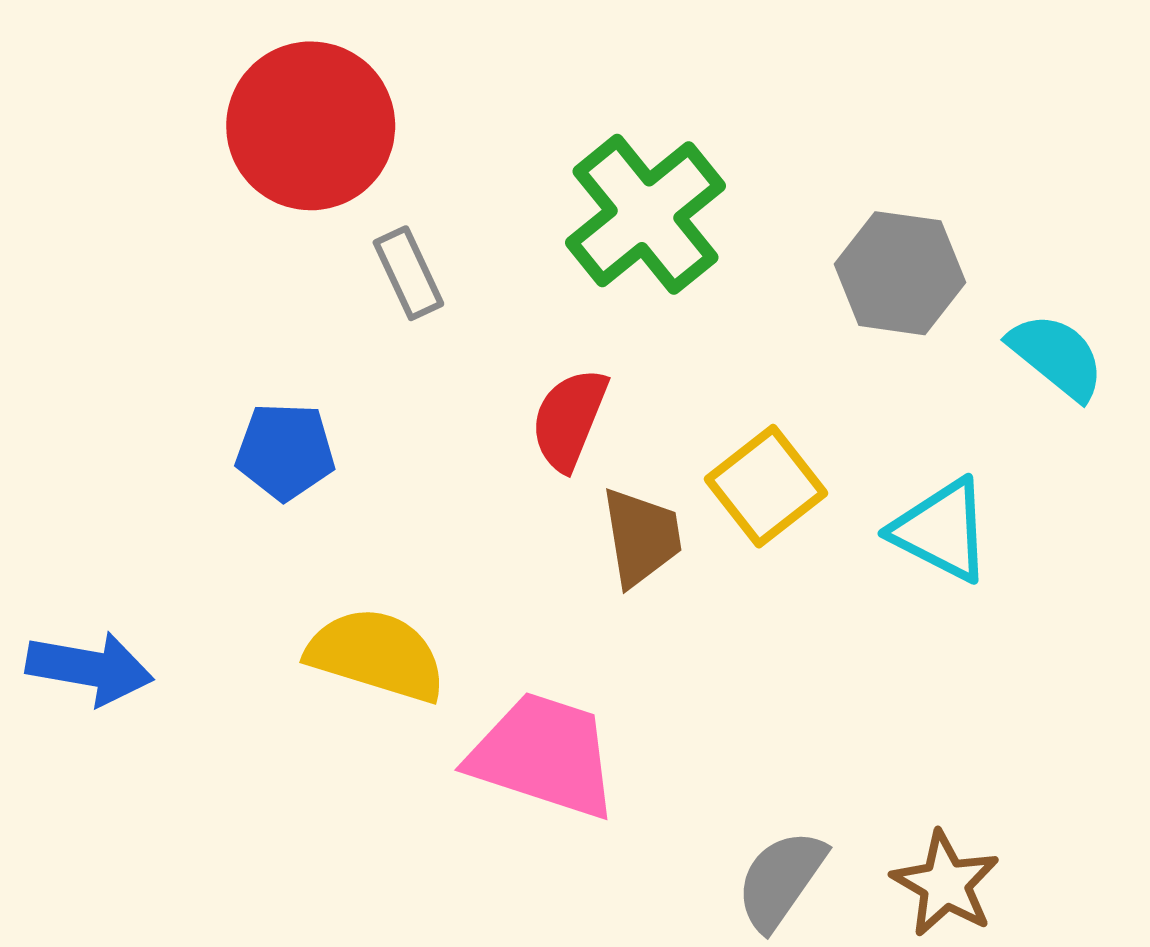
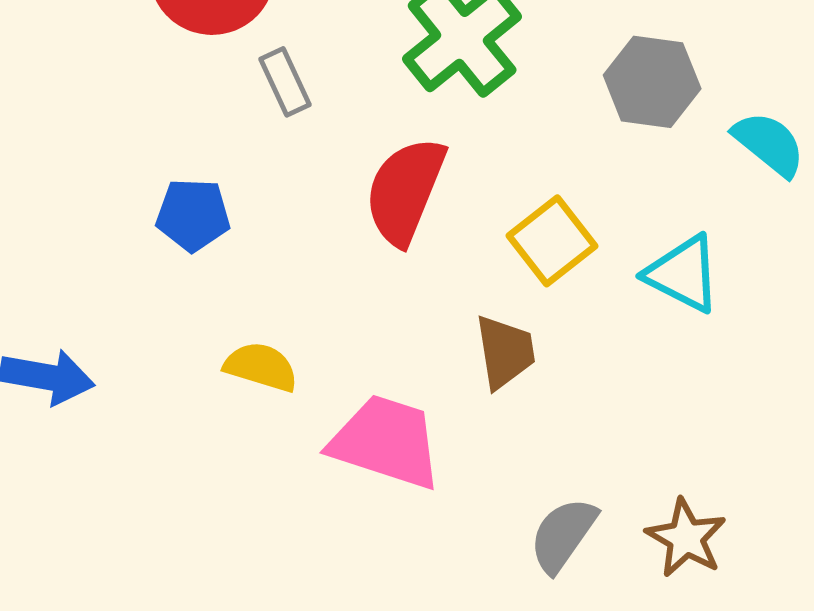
red semicircle: (569, 419) -> (405, 191), size x1.4
brown trapezoid: (641, 537) -> (505, 352), moved
yellow semicircle: (376, 655) -> (261, 367), size x0.7

